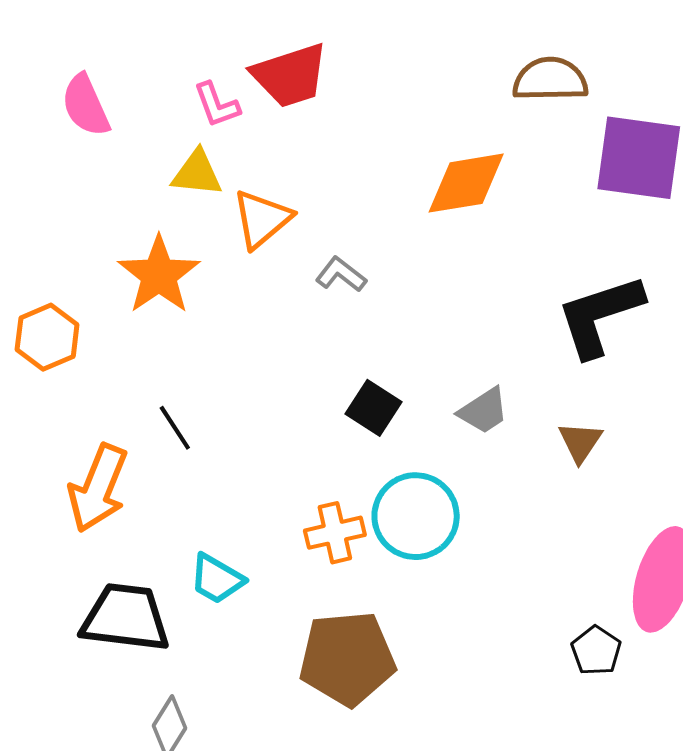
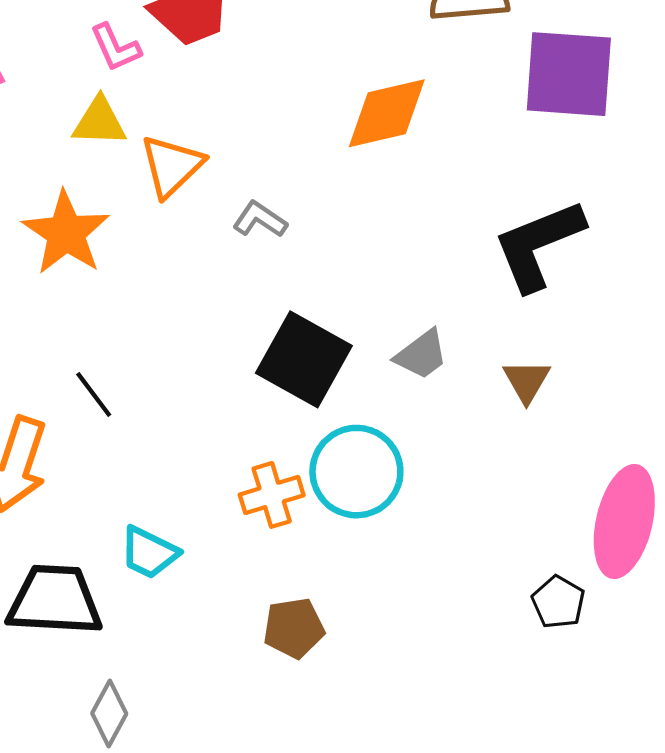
black square: (373, 408) -> (304, 359), size x1.6
brown pentagon: (347, 658) -> (294, 628), size x0.6

